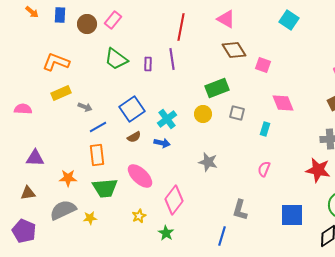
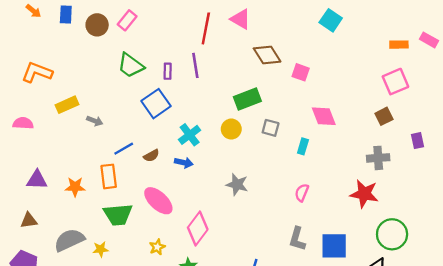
pink triangle: (226, 19) -> (240, 19), moved
orange L-shape: (56, 62) -> (37, 72), moved
blue square: (132, 109) -> (156, 104), moved
blue line: (98, 127) -> (124, 149), moved
orange star: (68, 178) -> (75, 187), moved
gray L-shape: (240, 210) -> (297, 239), moved

